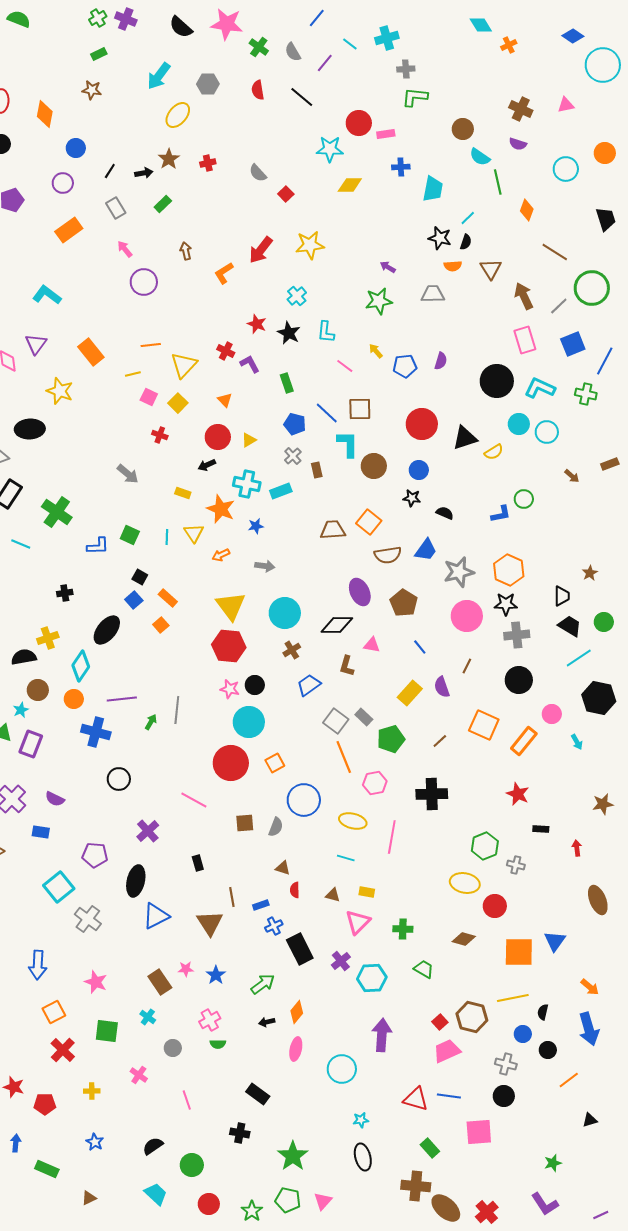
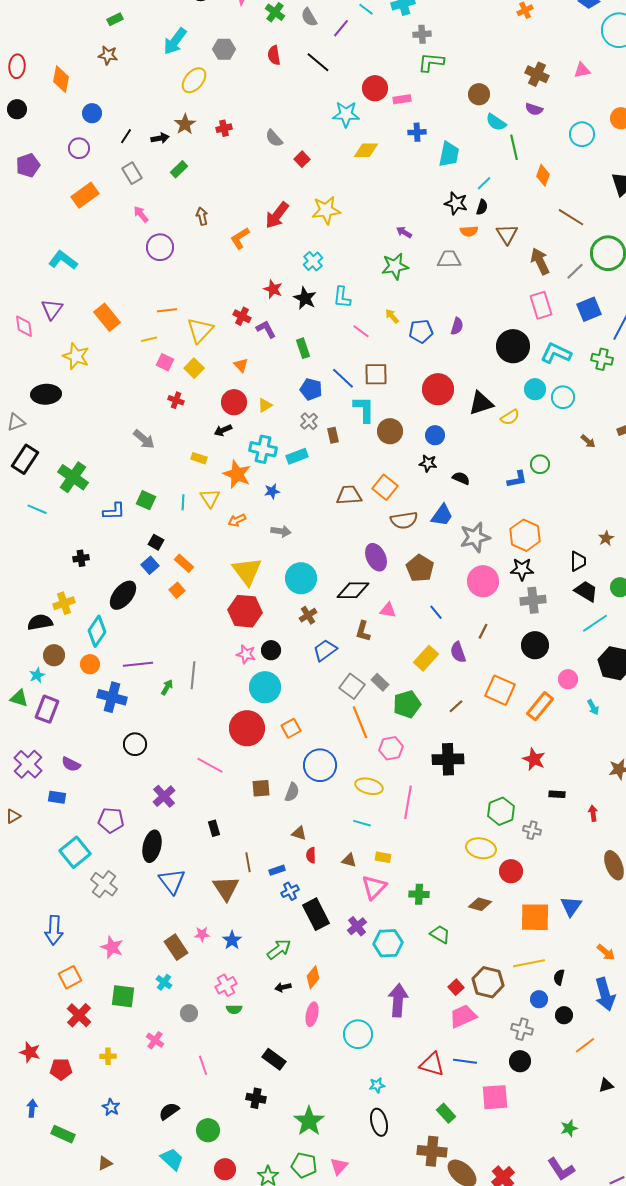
blue triangle: (156, 916) -> (172, 881), turned -40

